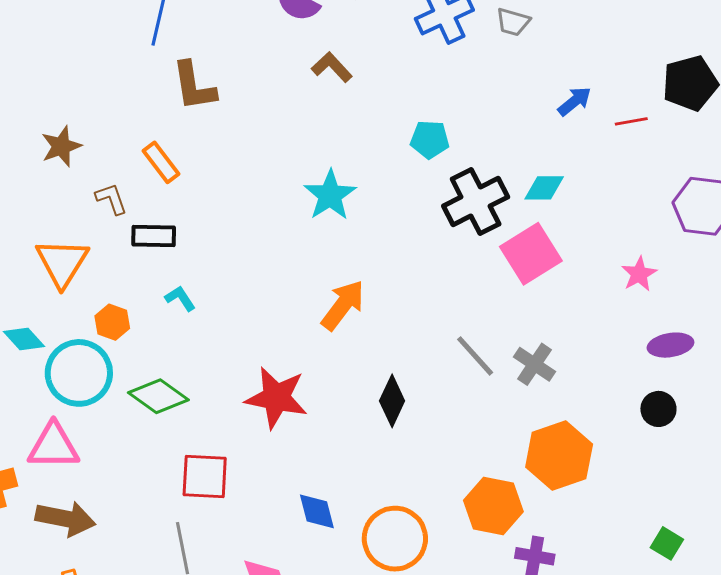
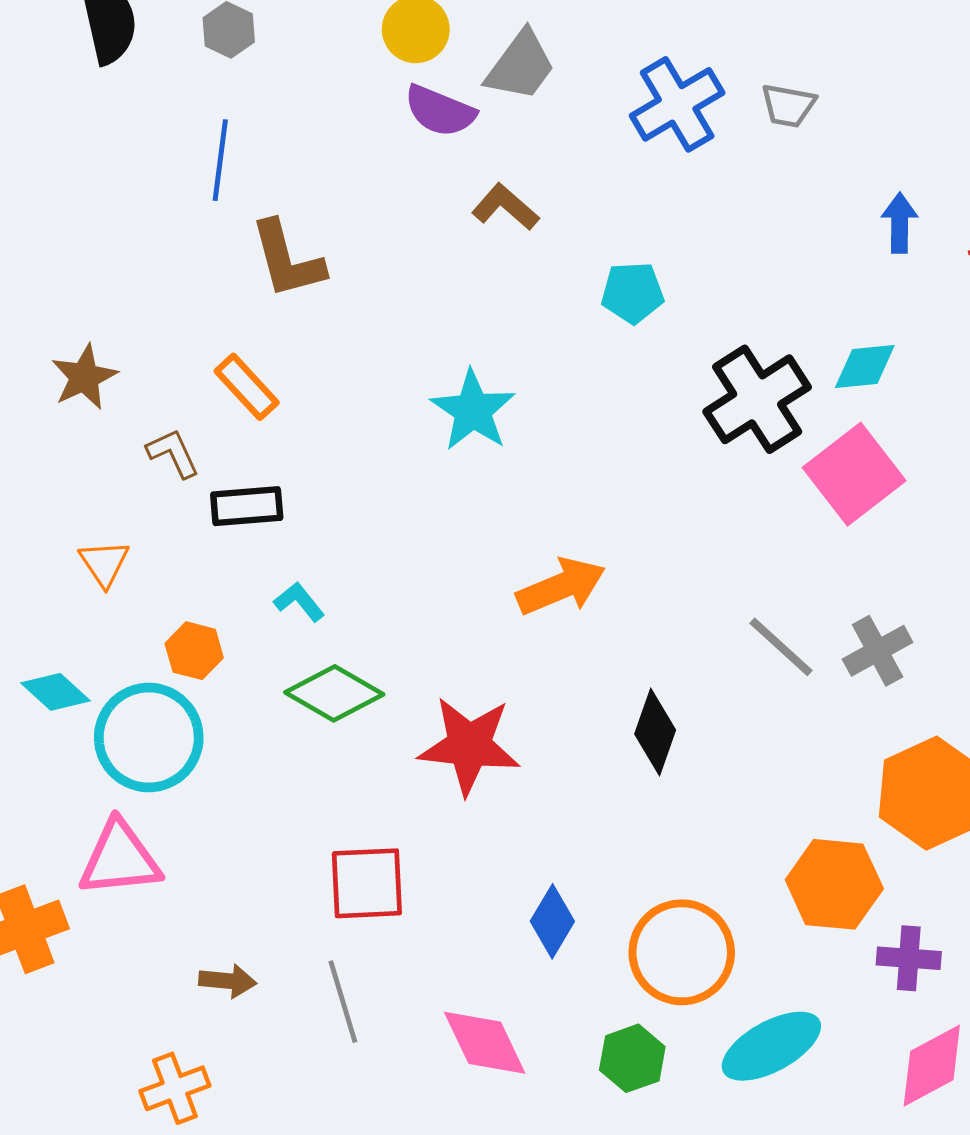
blue arrow: (574, 101) -> (900, 223), turned -45
cyan pentagon: (430, 140) -> (632, 293), moved
cyan star: (330, 195) -> (473, 410), moved
orange triangle: (62, 263) -> (104, 563), size x0.6
orange arrow: (343, 305) -> (561, 586), turned 36
gray cross: (535, 364) -> (878, 651), turned 33
green diamond: (158, 396) -> (334, 693), moved
blue diamond: (317, 511) -> (552, 921), turned 51
brown arrow: (65, 519) -> (228, 981), moved, size x0.6

